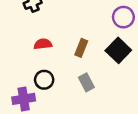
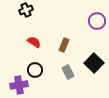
red semicircle: (43, 44) -> (34, 42), turned 40
black square: (118, 50) -> (94, 63), moved

